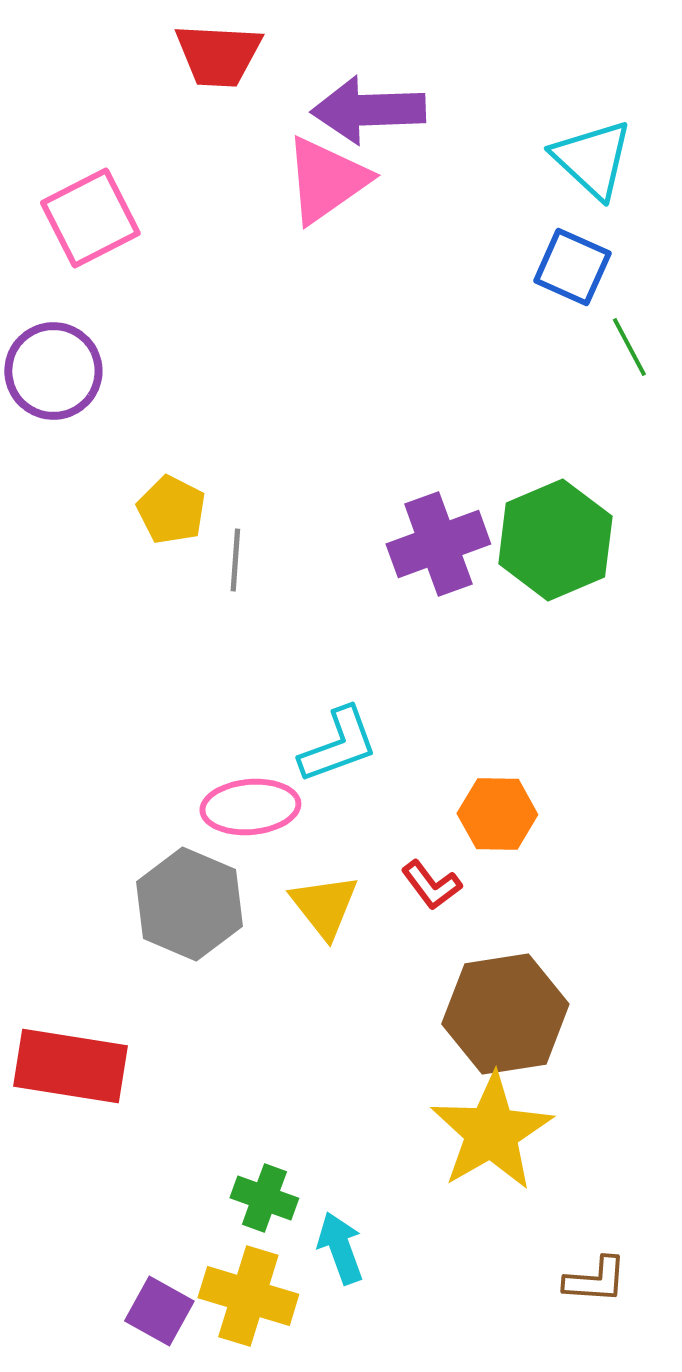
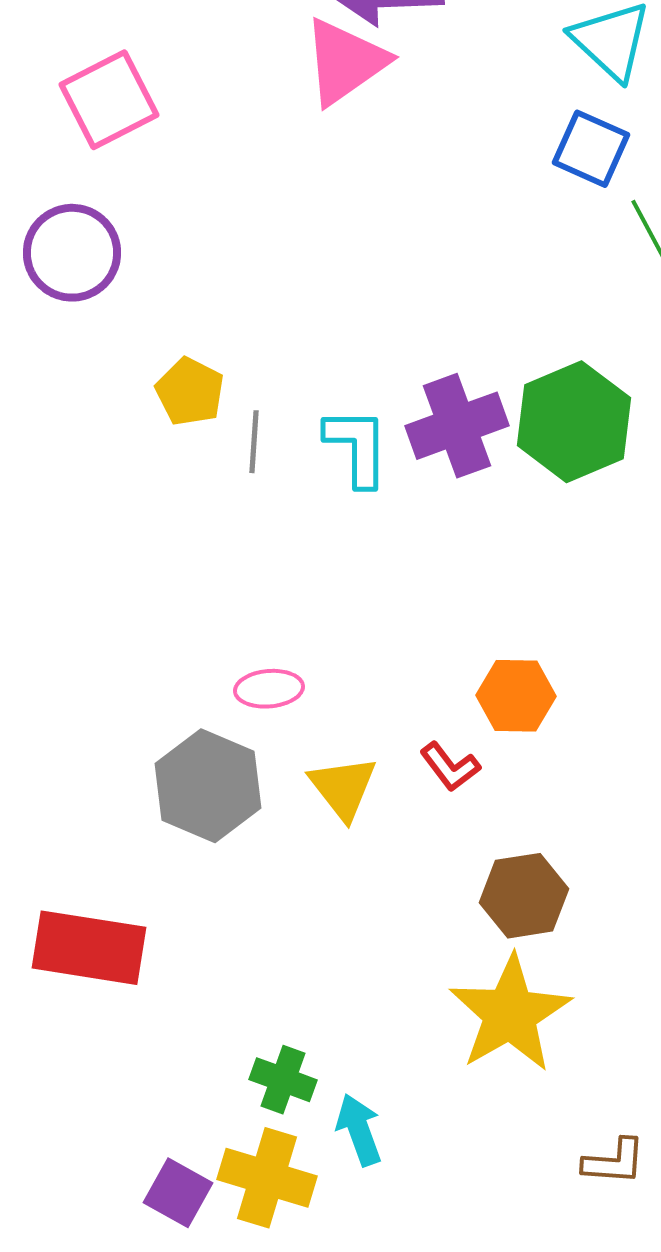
cyan L-shape: (338, 745) -> (357, 447), moved, turned -70
pink ellipse: (250, 807) -> (269, 689), size x0.7
brown hexagon: (505, 1014) -> (524, 896), size x0.7

